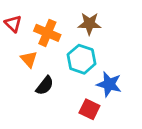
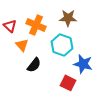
red triangle: (13, 24) -> (10, 26), moved

